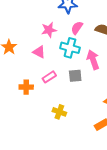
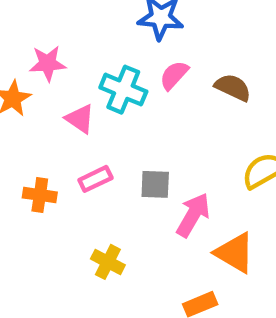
pink star: (49, 30) -> (48, 63), moved
cyan cross: (70, 48) -> (123, 90), moved
pink arrow: (93, 60) -> (193, 215), moved, turned 42

